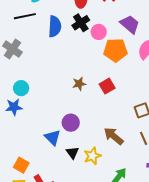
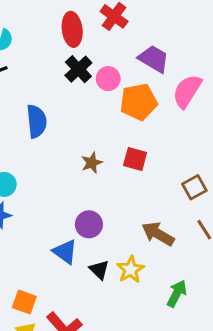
blue semicircle: (55, 26) -> (37, 121), moved
red square: (107, 86) -> (135, 159), turned -35

